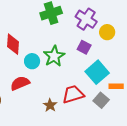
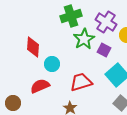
green star: (54, 56) -> (84, 39), moved
red trapezoid: (73, 94) -> (81, 82), moved

